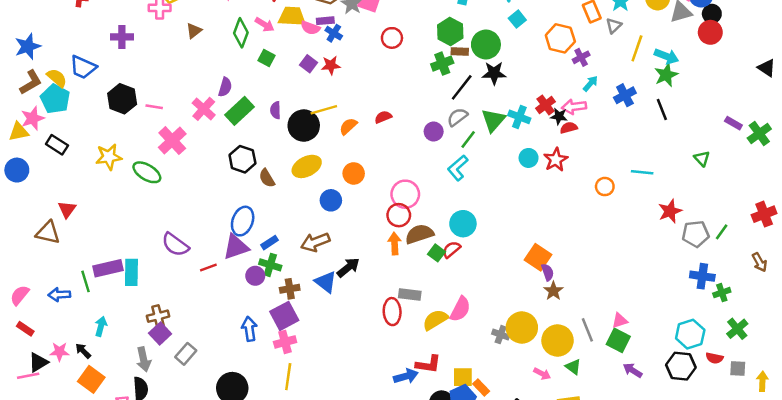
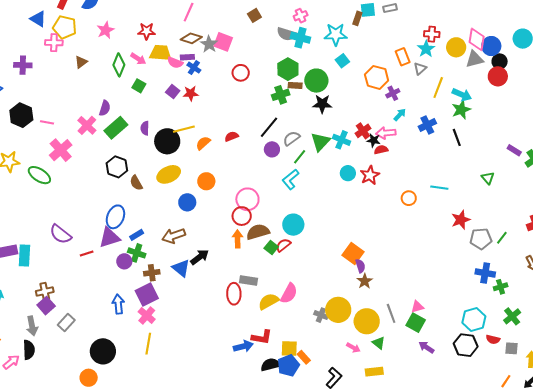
black line: (462, 87) -> (269, 127), moved
pink cross: (285, 342) -> (147, 316), turned -36

